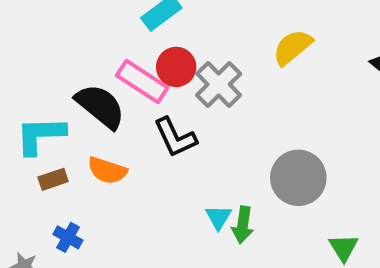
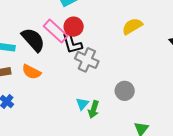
gray cross: (219, 84) -> (87, 60), moved, turned -30
black L-shape: (175, 137) -> (72, 44), moved
gray circle: (298, 178) -> (125, 91), size x0.7

